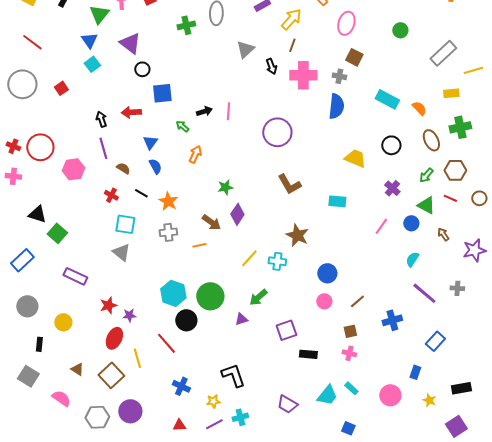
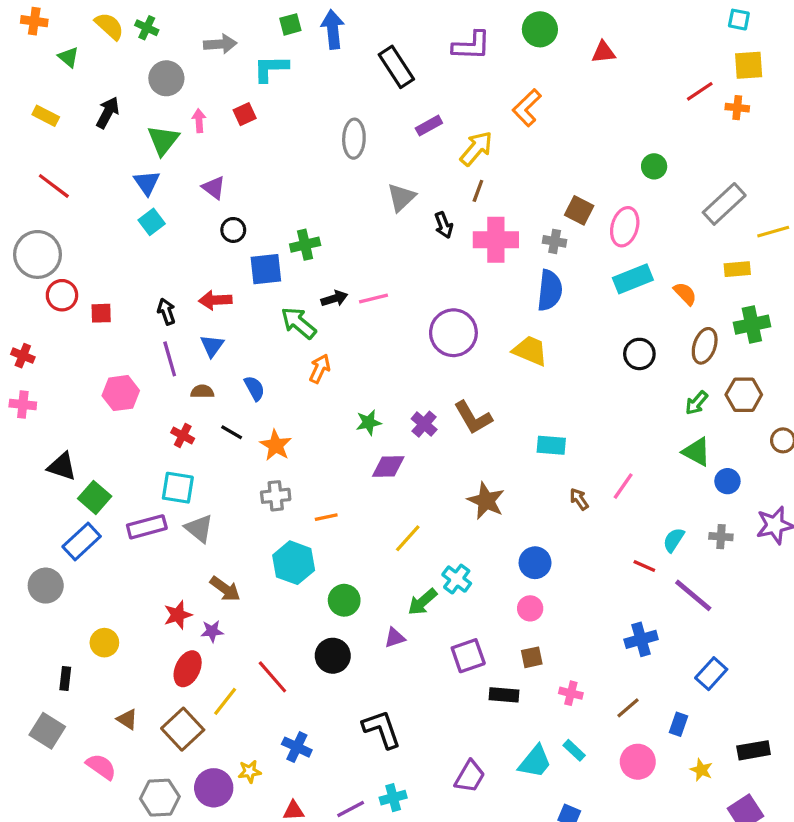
pink ellipse: (346, 23) -> (625, 227), moved
green cross: (186, 25) -> (305, 245), moved
purple triangle: (130, 43) -> (214, 188), size x0.7
red square: (61, 88) -> (101, 313), moved, turned 32
cyan rectangle: (387, 99) -> (633, 279), turned -50
pink line: (228, 111) -> (374, 298), turned 72
green arrow: (182, 126) -> (298, 323), size x1.6
brown ellipse: (431, 140) -> (705, 346), turned 45
blue triangle: (150, 142) -> (212, 346), moved
red circle: (40, 147) -> (62, 295), moved, size x0.7
yellow trapezoid: (355, 158) -> (530, 351), moved
brown semicircle: (123, 168) -> (202, 391), turned -32
purple cross: (392, 188) -> (424, 424), moved
red line: (450, 198) -> (644, 566), moved
purple diamond: (237, 214) -> (388, 466), turned 55
brown arrow: (211, 222) -> (225, 589), moved
blue circle: (411, 223) -> (727, 481), moved
cyan square: (125, 224) -> (178, 488), moved
brown arrow: (443, 234) -> (579, 499), moved
blue rectangle: (22, 260) -> (82, 542), moved
cyan cross: (277, 261) -> (457, 579), moved, turned 30
purple rectangle: (75, 276) -> (147, 527), moved, turned -40
gray cross: (457, 288) -> (721, 537), moved
cyan hexagon: (173, 293) -> (294, 563), moved
green circle: (210, 296) -> (344, 600), size x0.7
brown line: (357, 301) -> (628, 708), moved
gray circle: (27, 306) -> (46, 586), moved
black circle: (186, 320) -> (333, 656), moved
brown square: (350, 331) -> (532, 657), moved
yellow line: (137, 358) -> (225, 701), turned 54
yellow star: (213, 401) -> (250, 772), moved
purple trapezoid: (287, 404) -> (470, 776), turned -90

